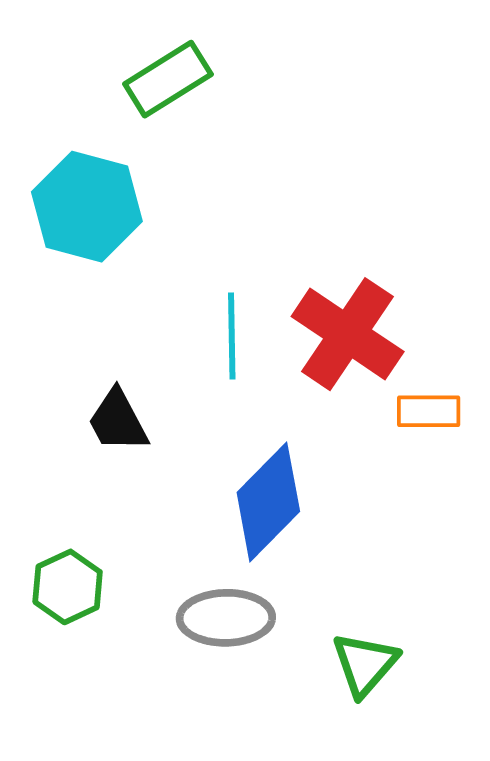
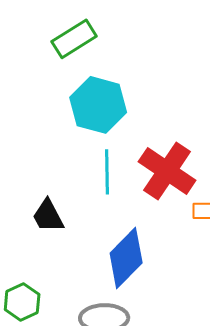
cyan hexagon: (87, 207) -> (98, 105), moved

